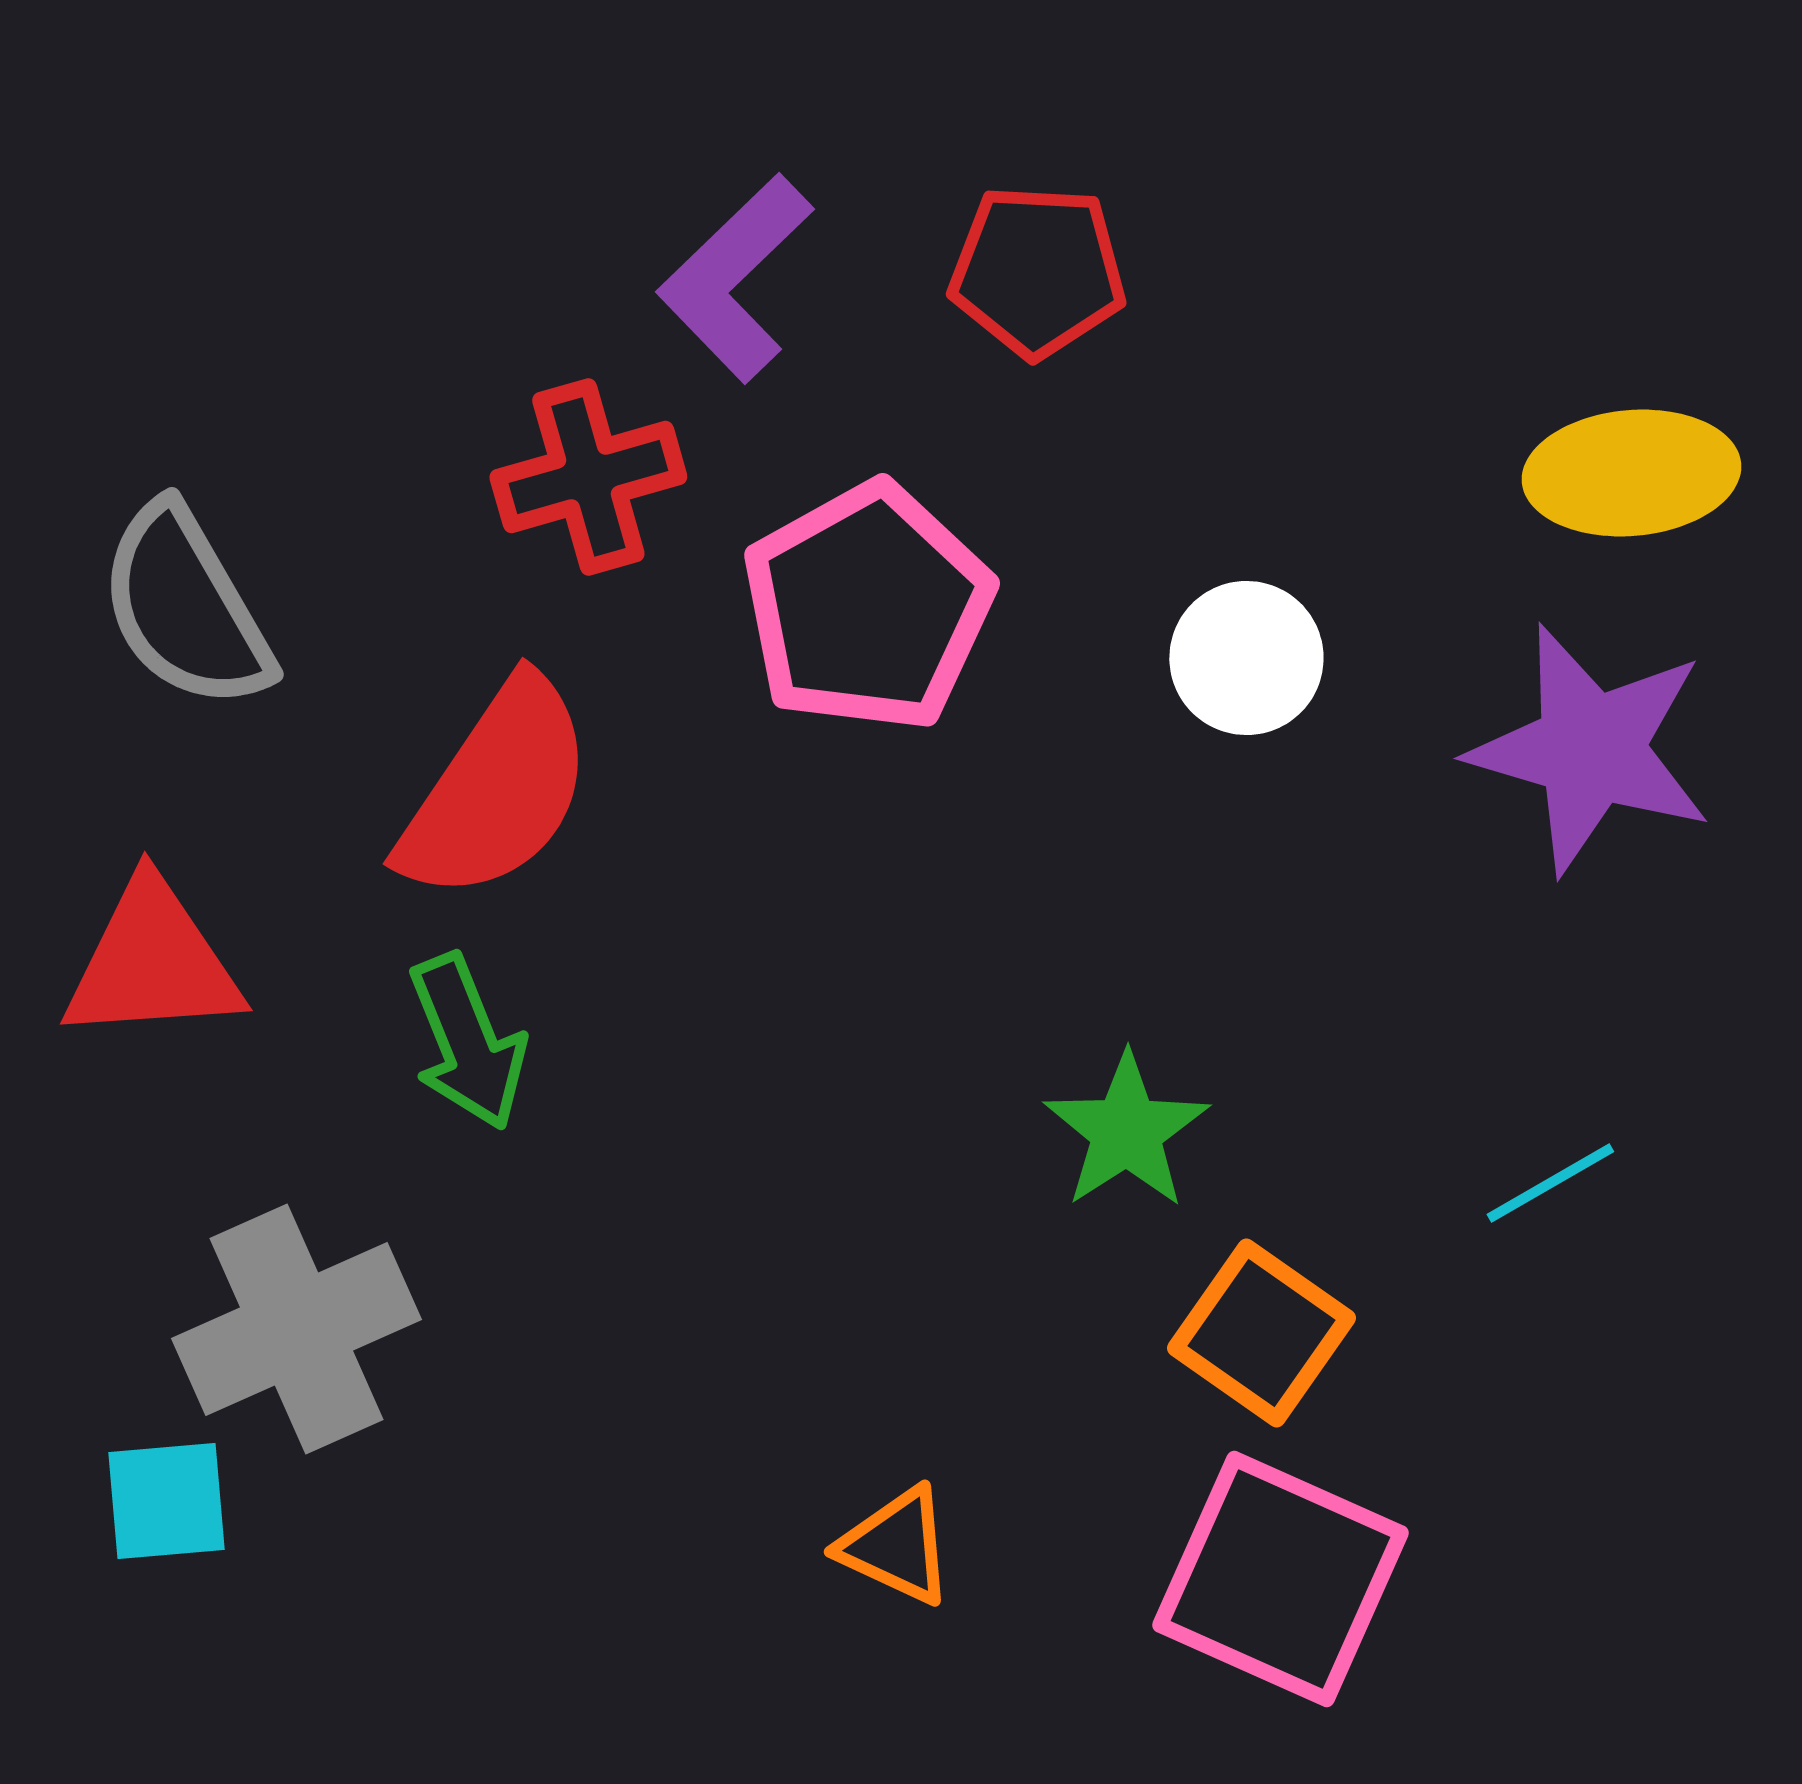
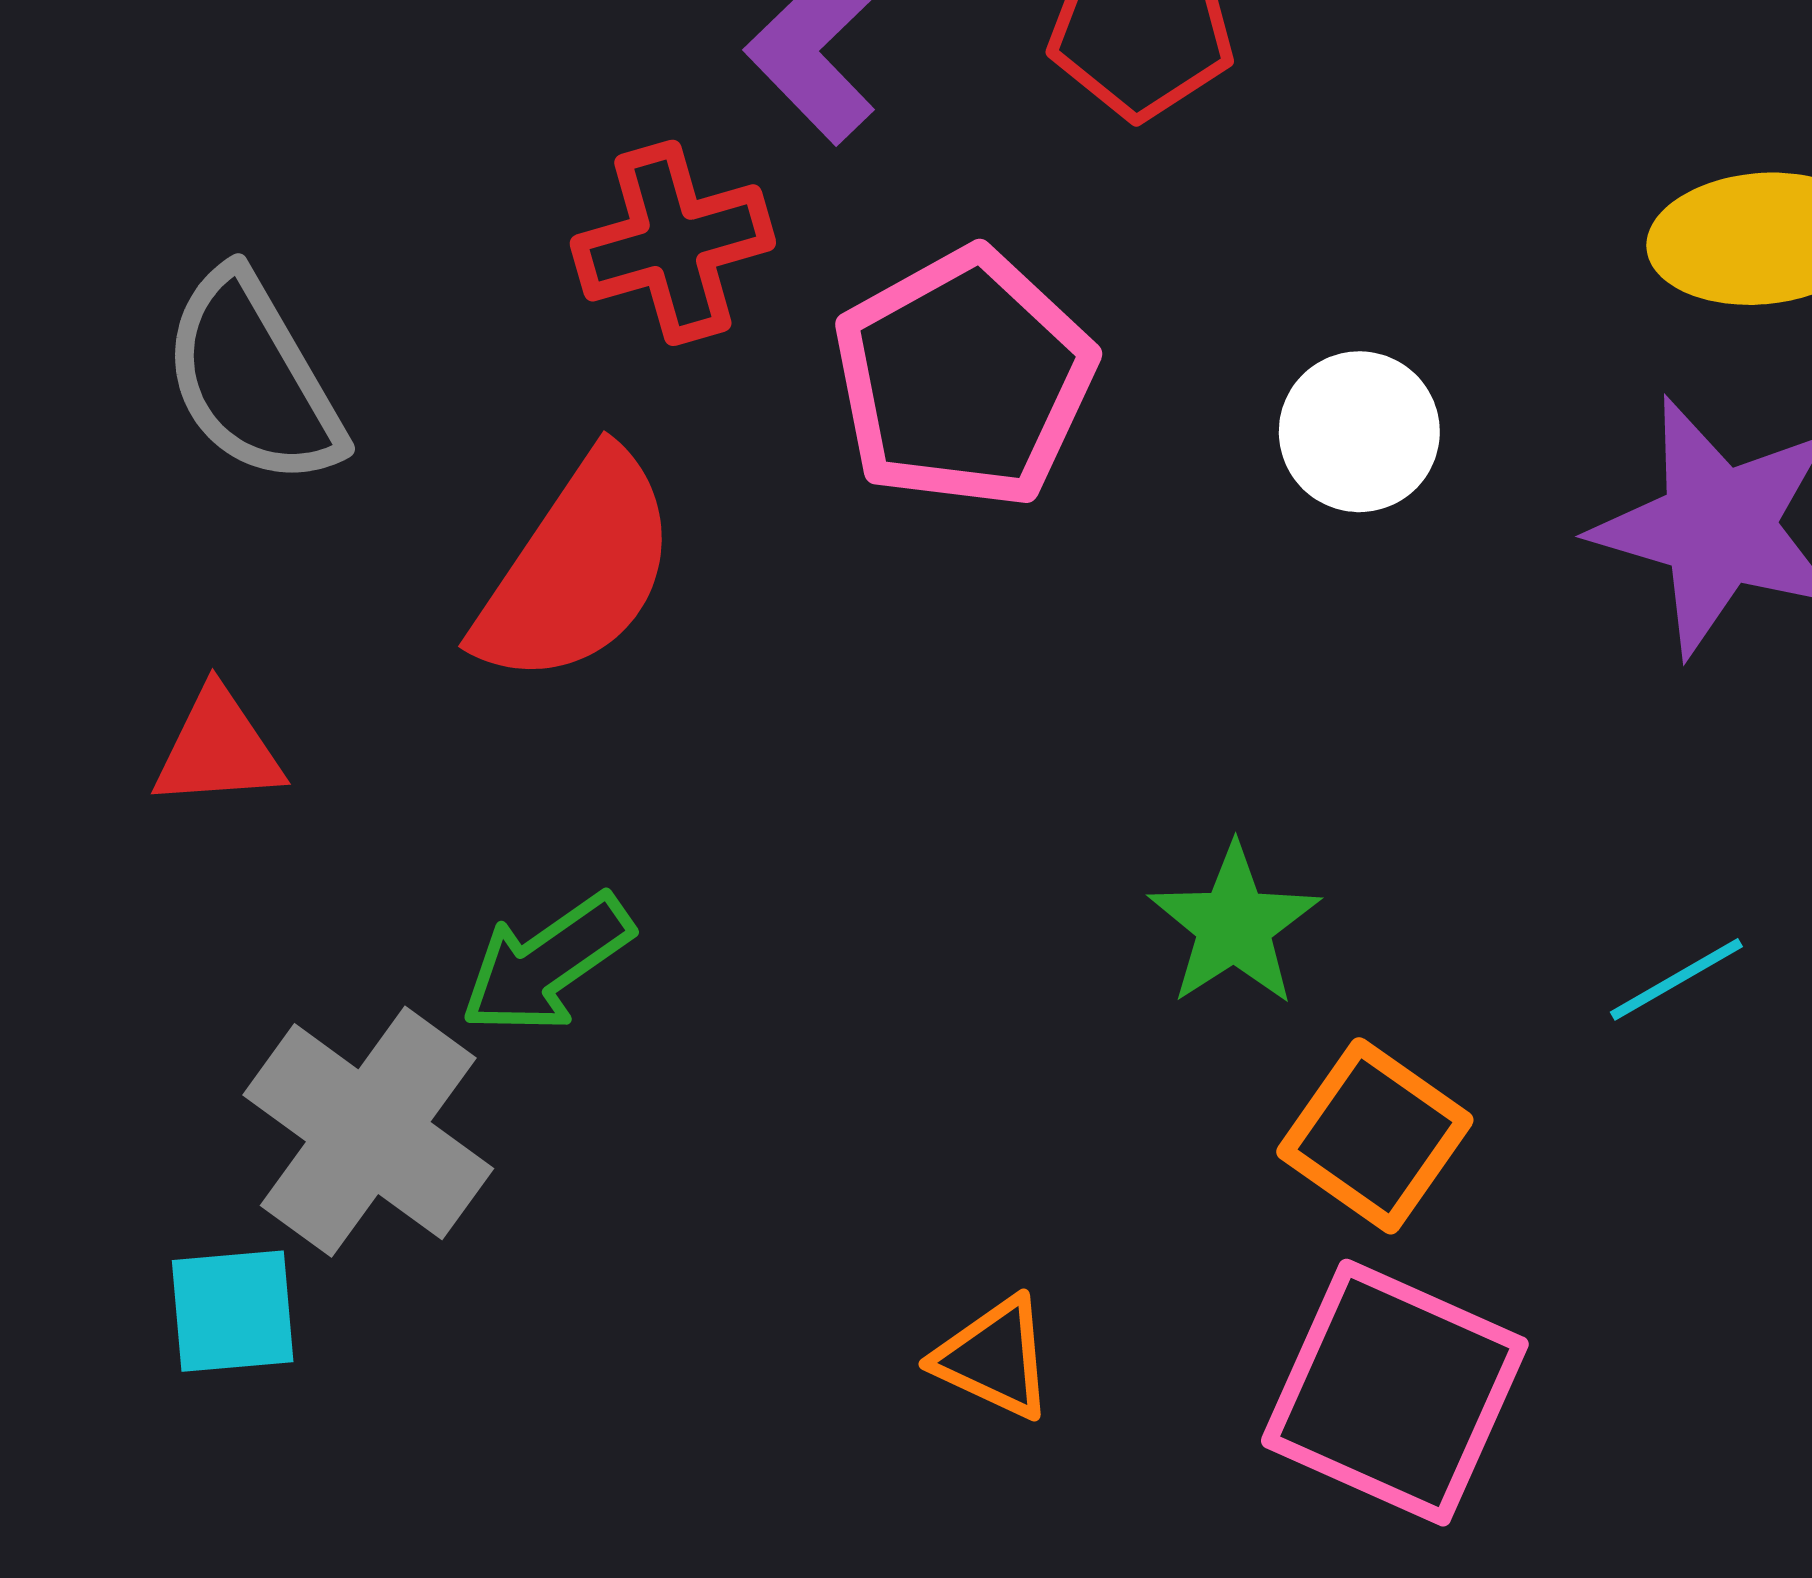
red triangle: (152, 962) -> (218, 749), size x0.7
green arrow: (467, 1042) -> (547, 964), moved, turned 77
gray cross: (296, 1329) -> (368, 1132), turned -30

